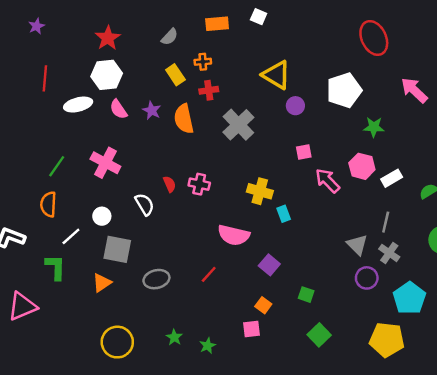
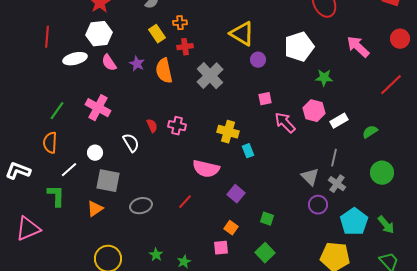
green square: (319, 335) -> (265, 253), moved

